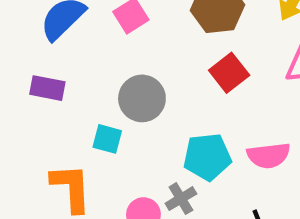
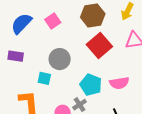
red square: (229, 73) -> (99, 45), size x1.4
cyan pentagon: (207, 157) -> (91, 85), turned 30

